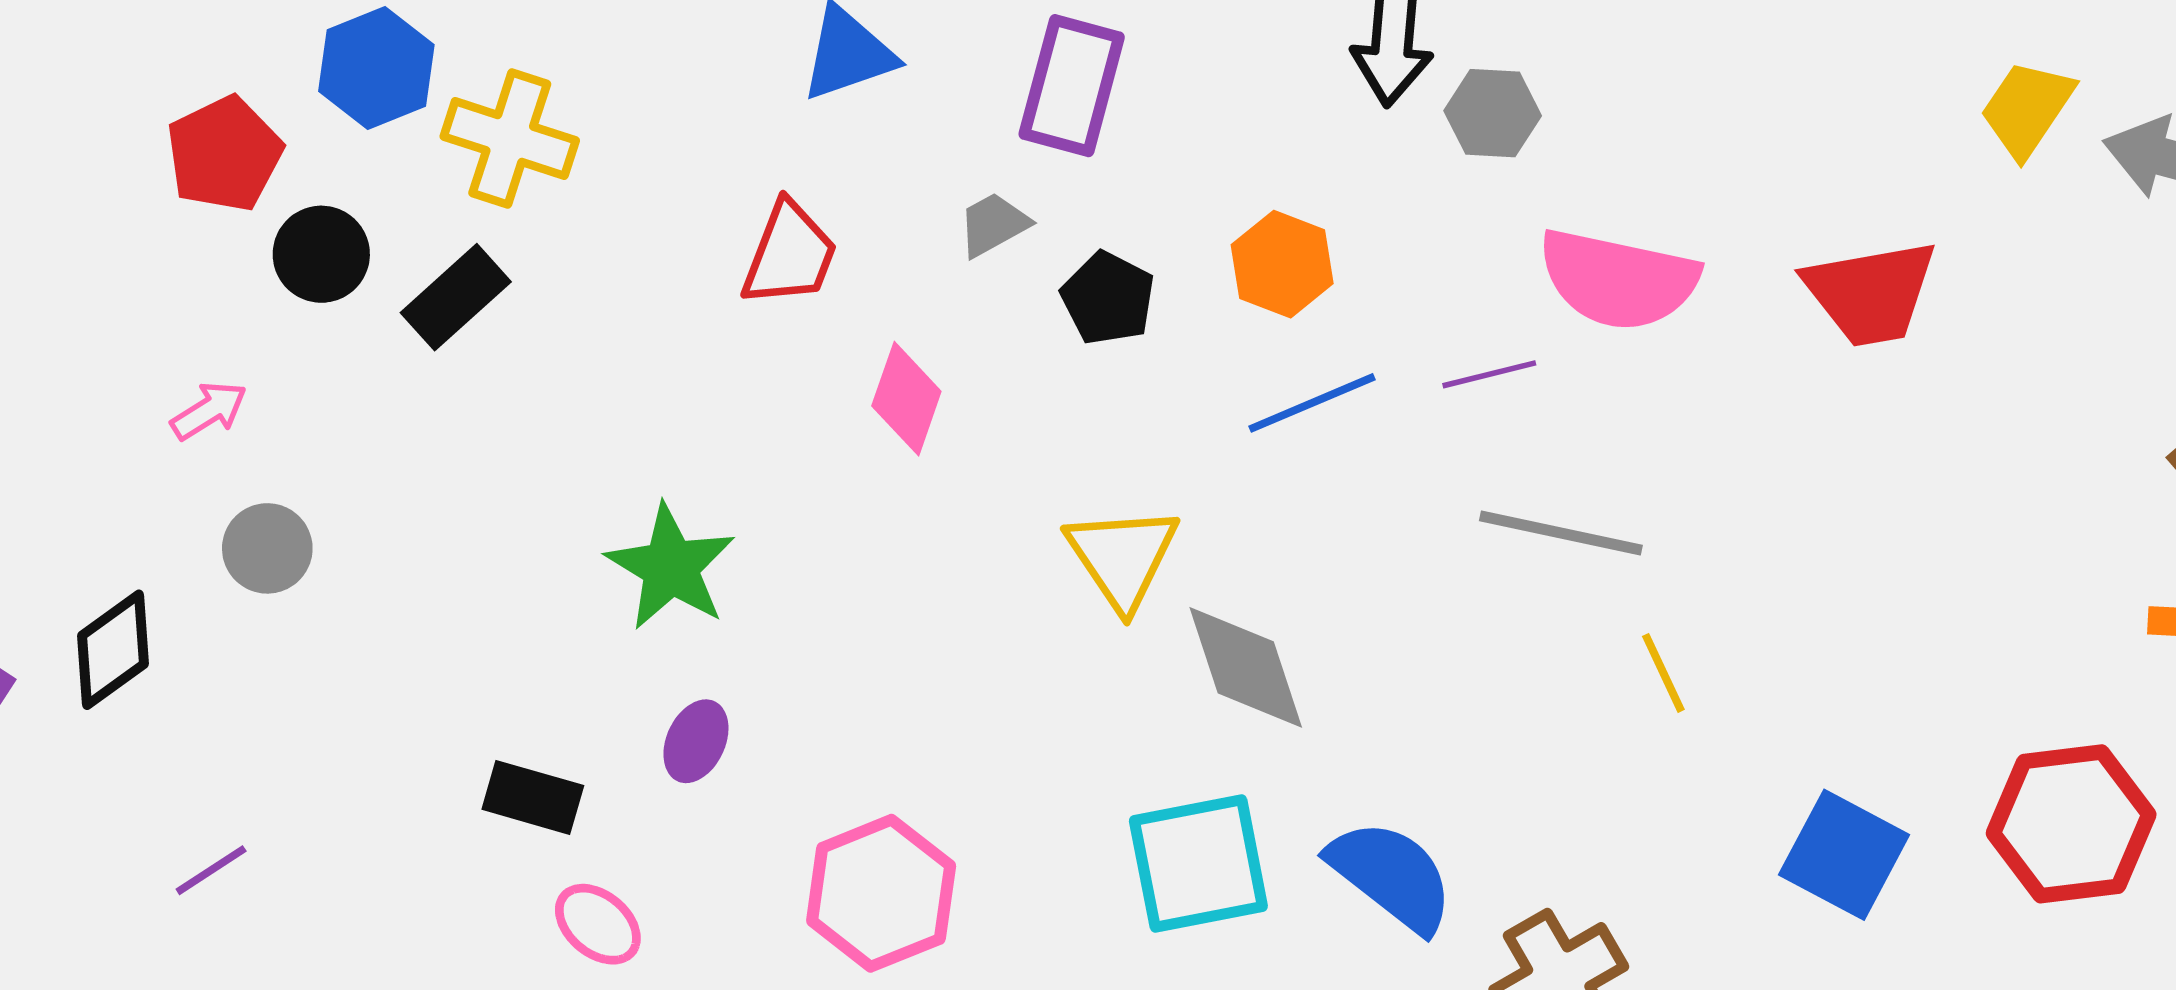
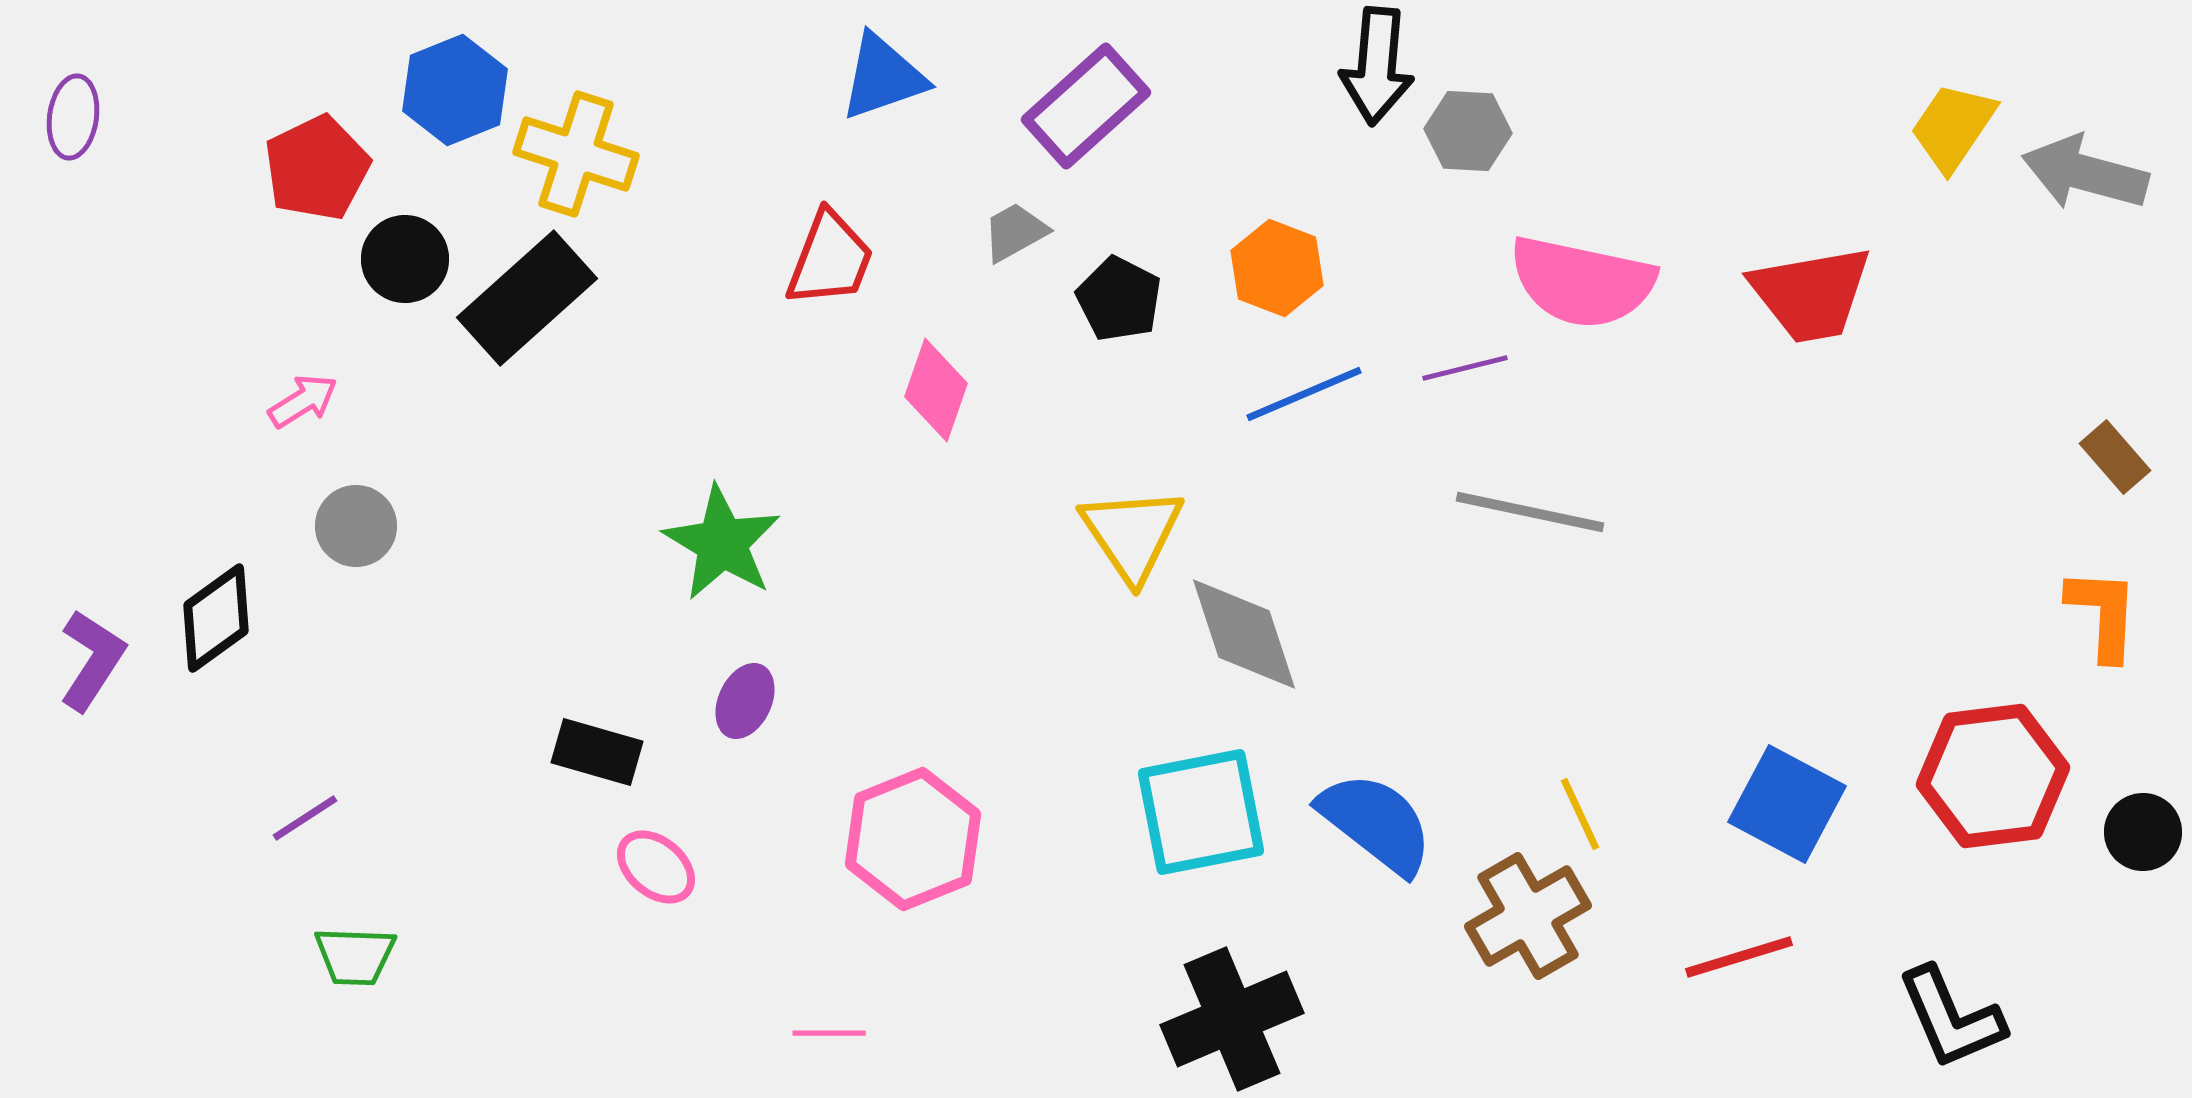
purple rectangle: (1072, 86) -> (1086, 106), turned 33
black rectangle: (456, 297) -> (527, 298), size x1.4
yellow line: (1663, 673) -> (1580, 814), moved

